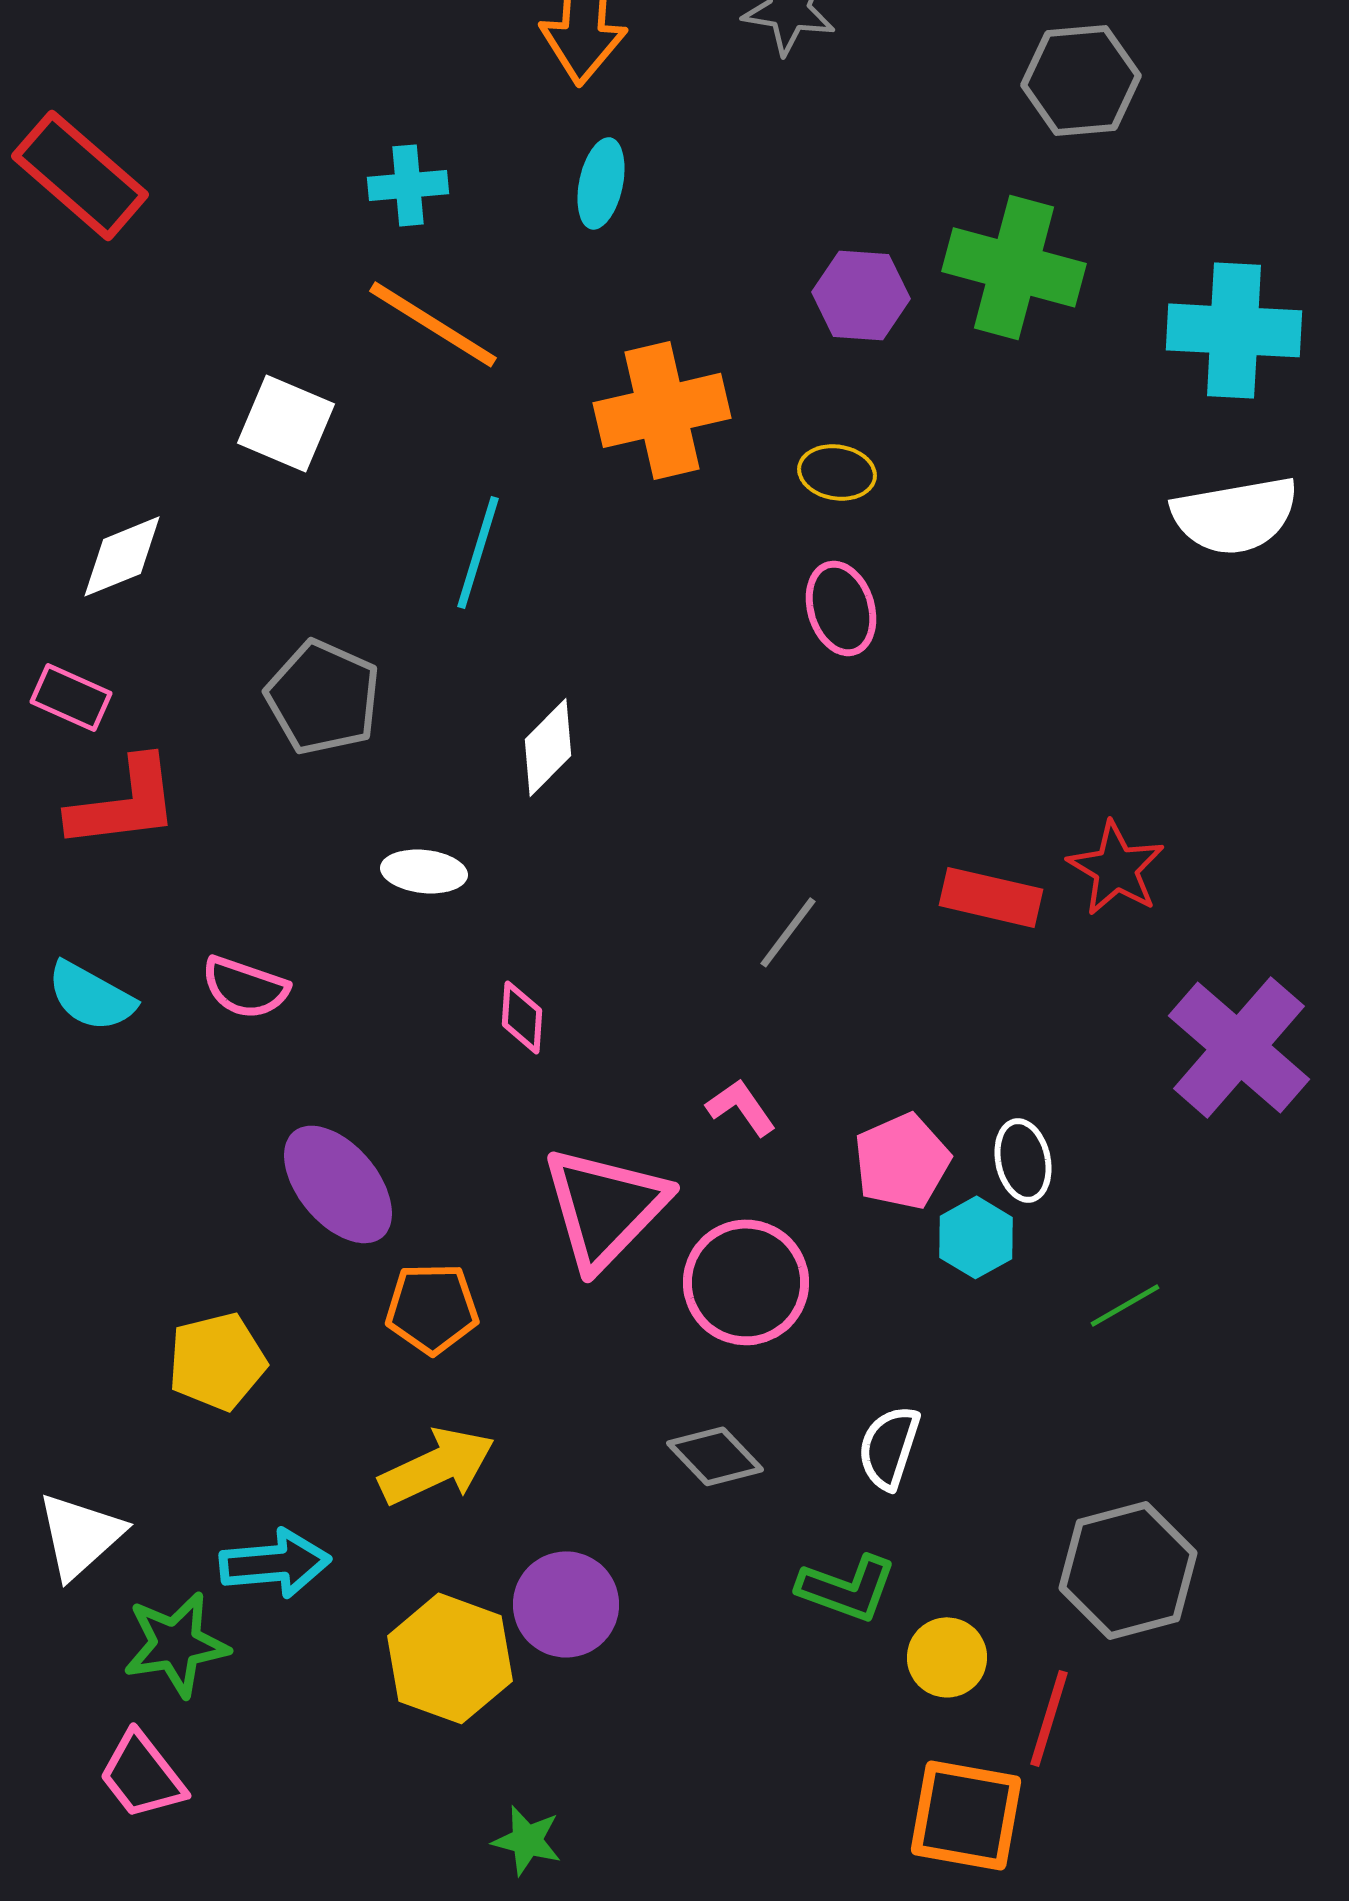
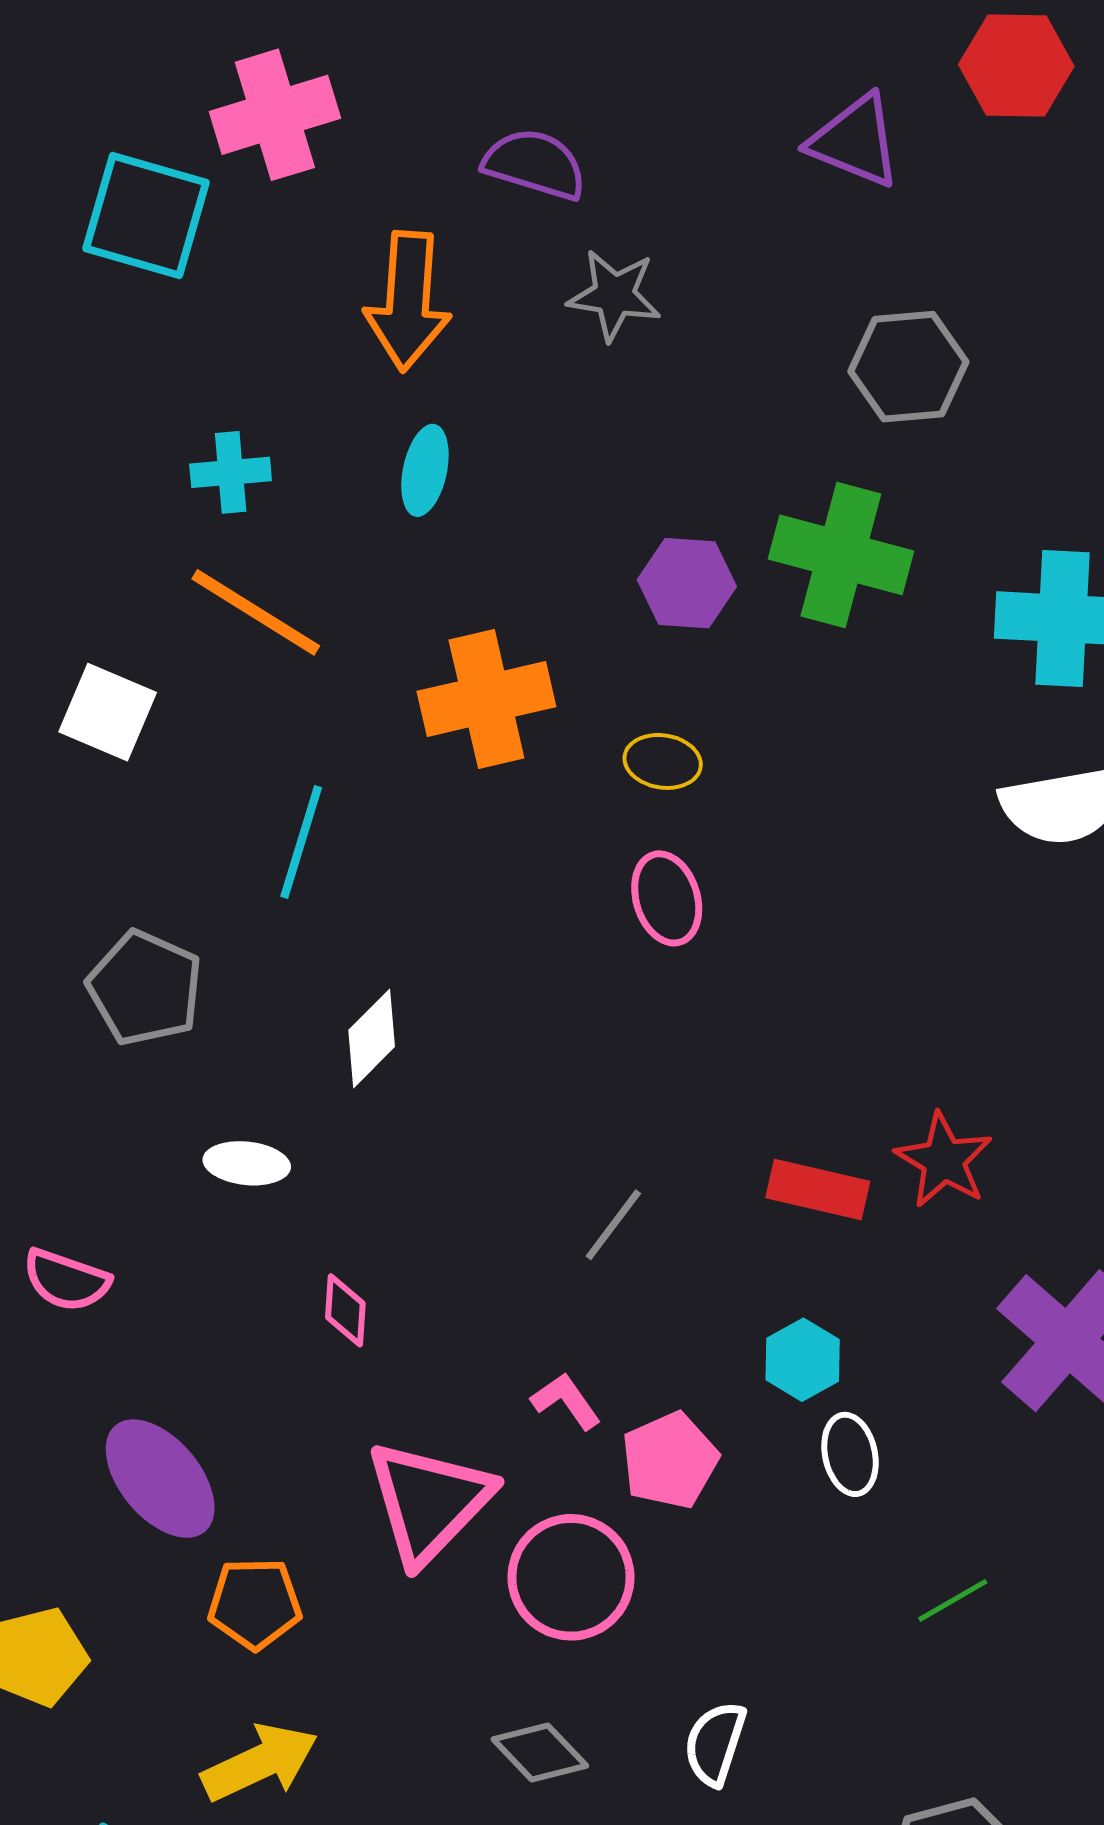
pink pentagon: (902, 1161) -> (670, 1460), moved
cyan hexagon: (976, 1237) -> (803, 1360), moved

